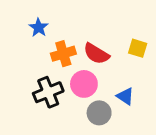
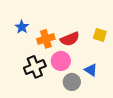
blue star: (39, 28) -> (22, 27), moved
red semicircle: (96, 54) -> (70, 39), turned -54

